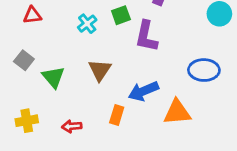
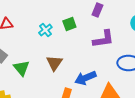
purple L-shape: (146, 36) -> (103, 39), moved, turned -110

